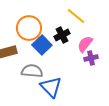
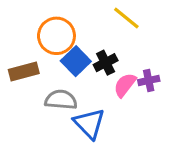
black cross: (62, 35) -> (106, 63), moved
pink semicircle: (85, 44) -> (125, 85), moved

